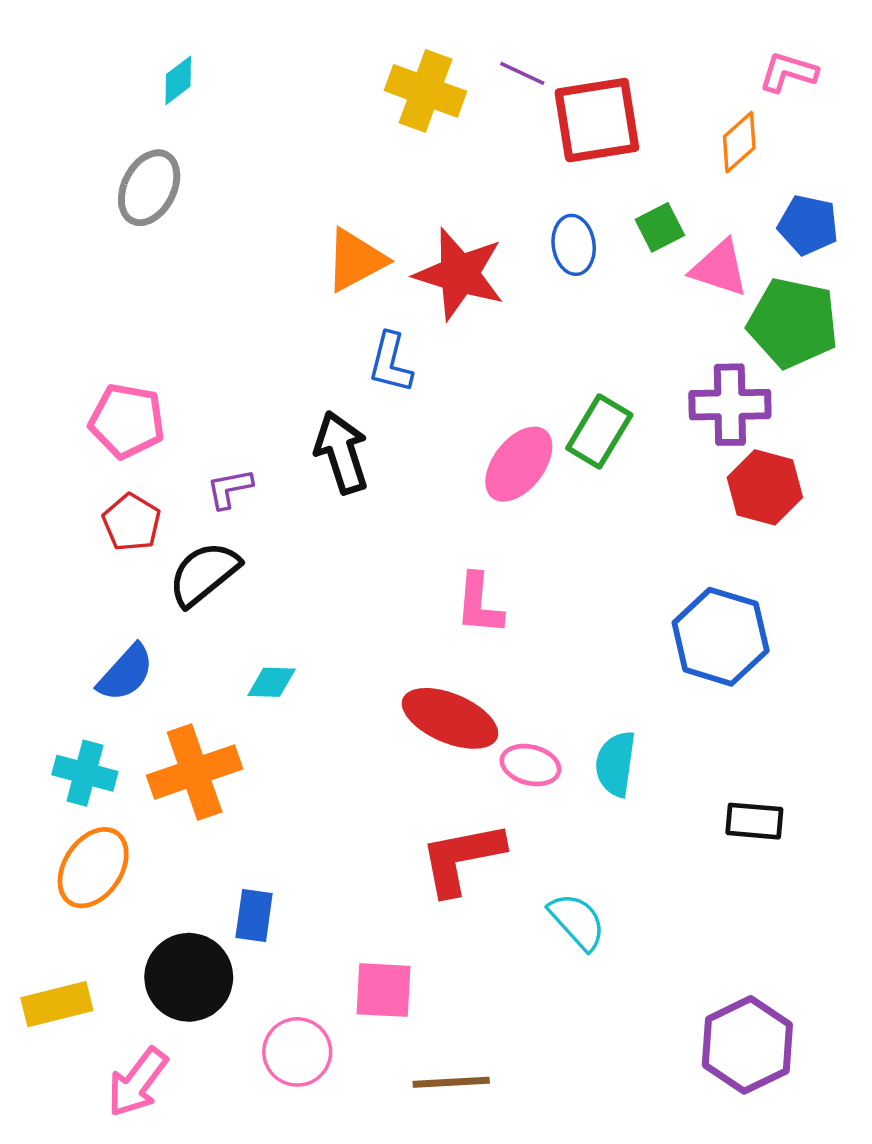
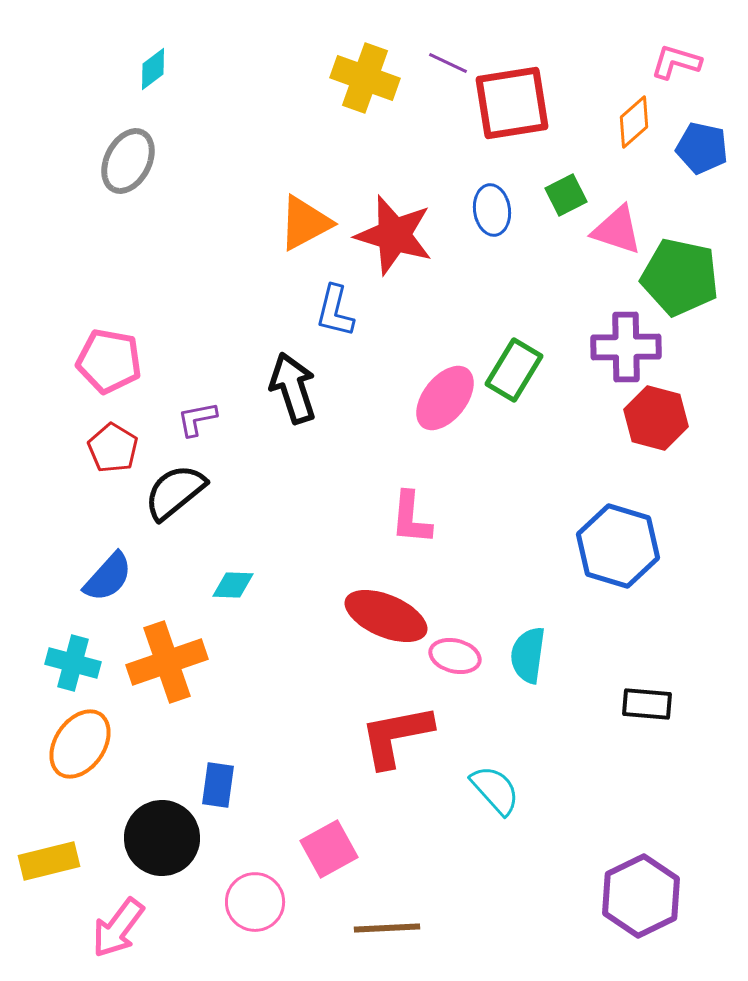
blue pentagon: (808, 225) -> (702, 148), moved
pink square: (384, 990) -> (329, 849), turned -32

